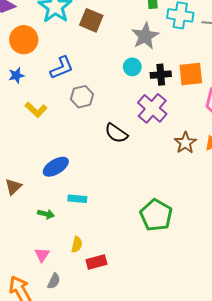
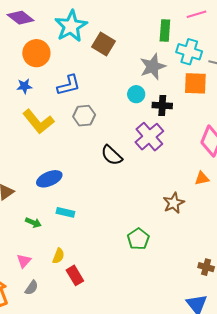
orange square: (191, 74) -> (195, 83), moved
yellow L-shape: (36, 110) -> (38, 122), size x1.5
brown star: (185, 143) -> (174, 203), moved
green pentagon: (156, 215) -> (138, 239), size x0.7
red rectangle: (96, 262) -> (75, 275), turned 66

